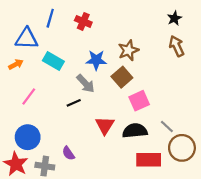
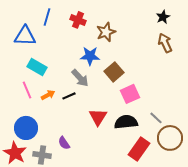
brown star: (128, 50) -> (106, 32), moved
cyan rectangle: (53, 61) -> (37, 67), moved
orange arrow: (16, 64) -> (48, 95), moved
pink line: (29, 96) -> (27, 90), turned -60
red rectangle: (149, 160) -> (139, 149), turned -55

